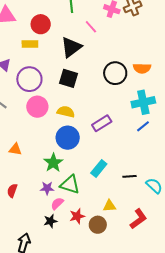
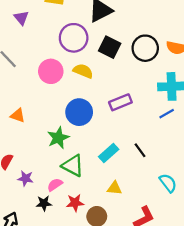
black square: (68, 78) -> (110, 47), moved
purple circle: (29, 79) -> (74, 38), moved
yellow semicircle: (66, 112) -> (83, 71), moved
black line: (129, 176) -> (140, 150), moved, turned 48
purple star: (47, 188) -> (25, 178), moved
yellow triangle: (109, 206) -> (114, 188), moved

